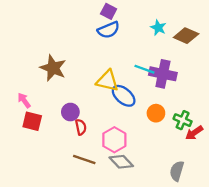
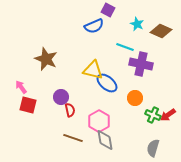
purple square: (109, 11) -> (108, 10), moved
cyan line: (144, 69) -> (125, 47), moved
green cross: (183, 120) -> (153, 115), moved
gray diamond: (121, 162) -> (105, 140), turned 35

